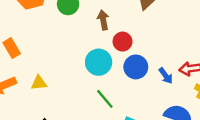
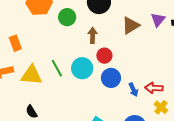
yellow triangle: (39, 83) -> (31, 75), size x1.6
green line: (105, 99) -> (57, 68), moved

